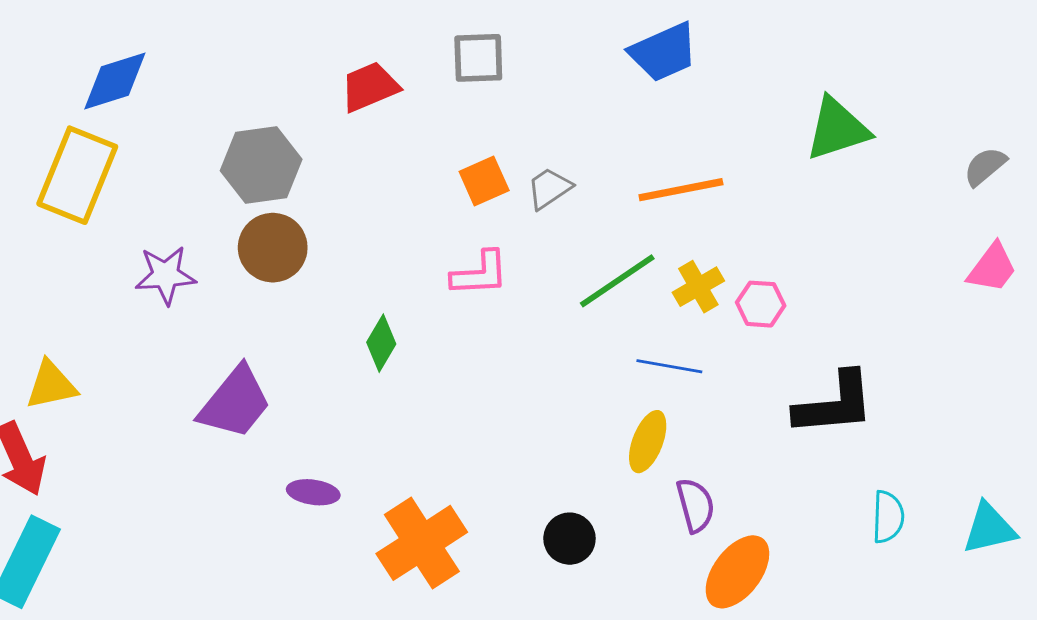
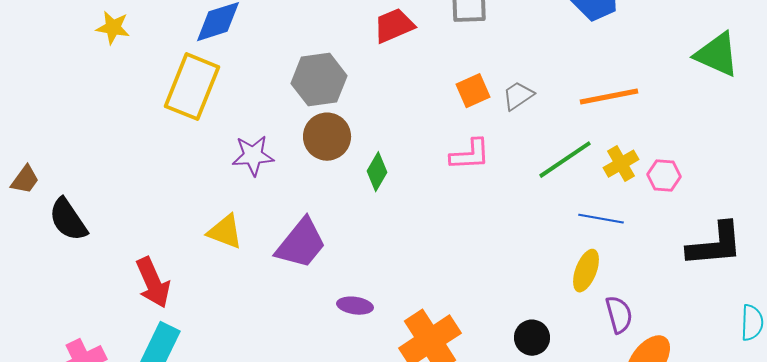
green triangle: (837, 129) -> (717, 55), turned 42
green diamond: (381, 343) -> (377, 172), moved
yellow triangle: (51, 385) -> (225, 232), moved, turned 33

